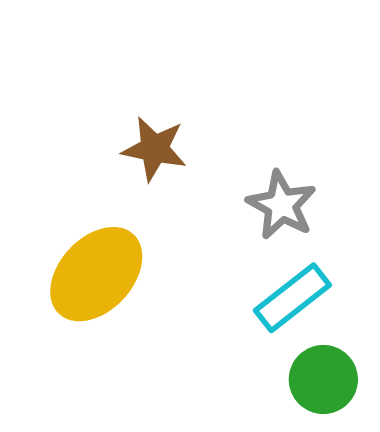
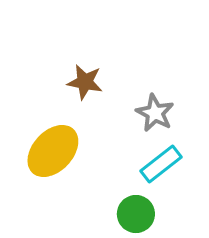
green circle: (323, 379) -> (136, 214), moved

